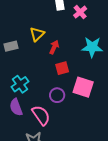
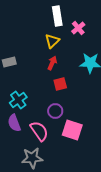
yellow triangle: (37, 34) -> (52, 41), moved
pink square: (83, 87) -> (72, 130), moved

